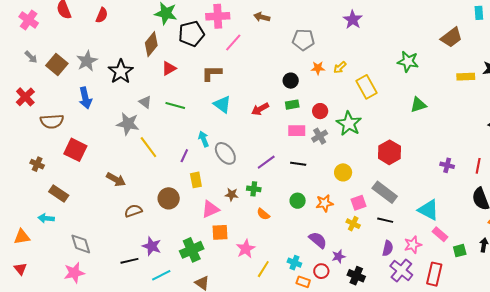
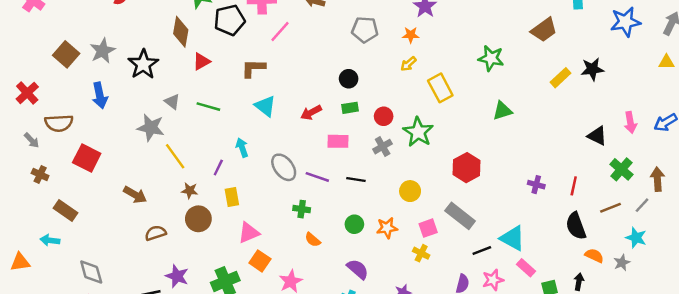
brown diamond: (151, 44) -> (181, 32), turned -30
gray arrow: (31, 57) -> (32, 140), moved
orange star: (318, 68) -> (411, 35), moved
yellow rectangle: (466, 77) -> (561, 78), turned -42
pink rectangle: (297, 131) -> (338, 141), moved
gray ellipse: (225, 153) -> (284, 167), moved
purple line: (266, 162) -> (317, 177), turned 54
brown star: (232, 195) -> (190, 191), moved
black line: (385, 220) -> (482, 250), moved, turned -35
orange square: (220, 232) -> (260, 261), turned 36
purple semicircle: (318, 240) -> (358, 269), moved

